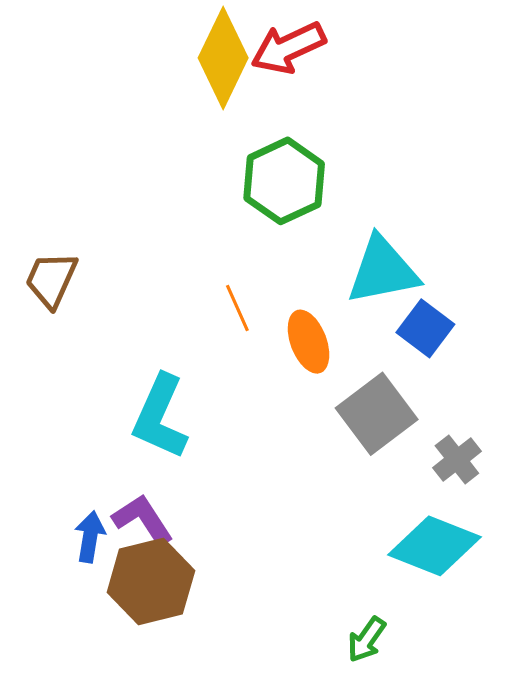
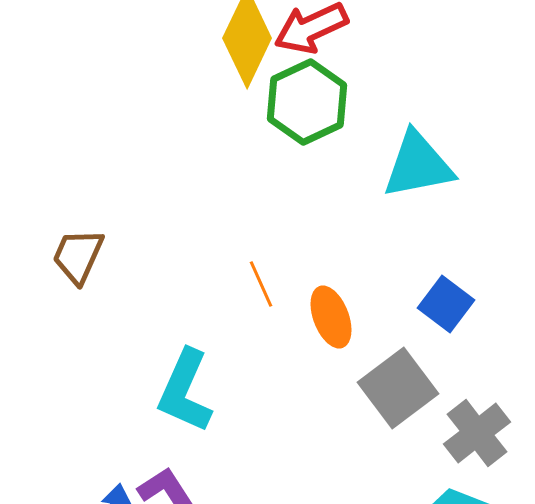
green hexagon: (284, 181) -> (307, 102), moved
cyan triangle: (383, 270) -> (418, 165), moved
gray cross: (457, 460) -> (477, 433), size x1.4

